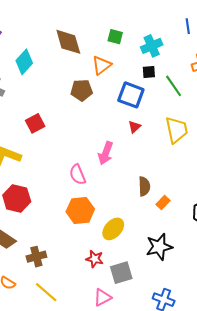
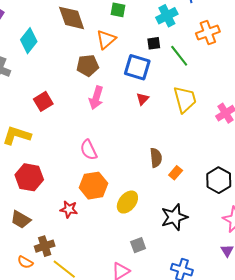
cyan cross: (152, 46) -> (167, 16), moved
pink arrow: (106, 153) -> (96, 98), moved
brown cross: (36, 257) -> (45, 246), moved
red star: (95, 259) -> (69, 209), moved
gray square: (121, 273) -> (138, 245), size x0.7

